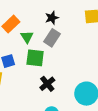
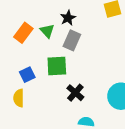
green triangle: (27, 37) -> (47, 31), moved

